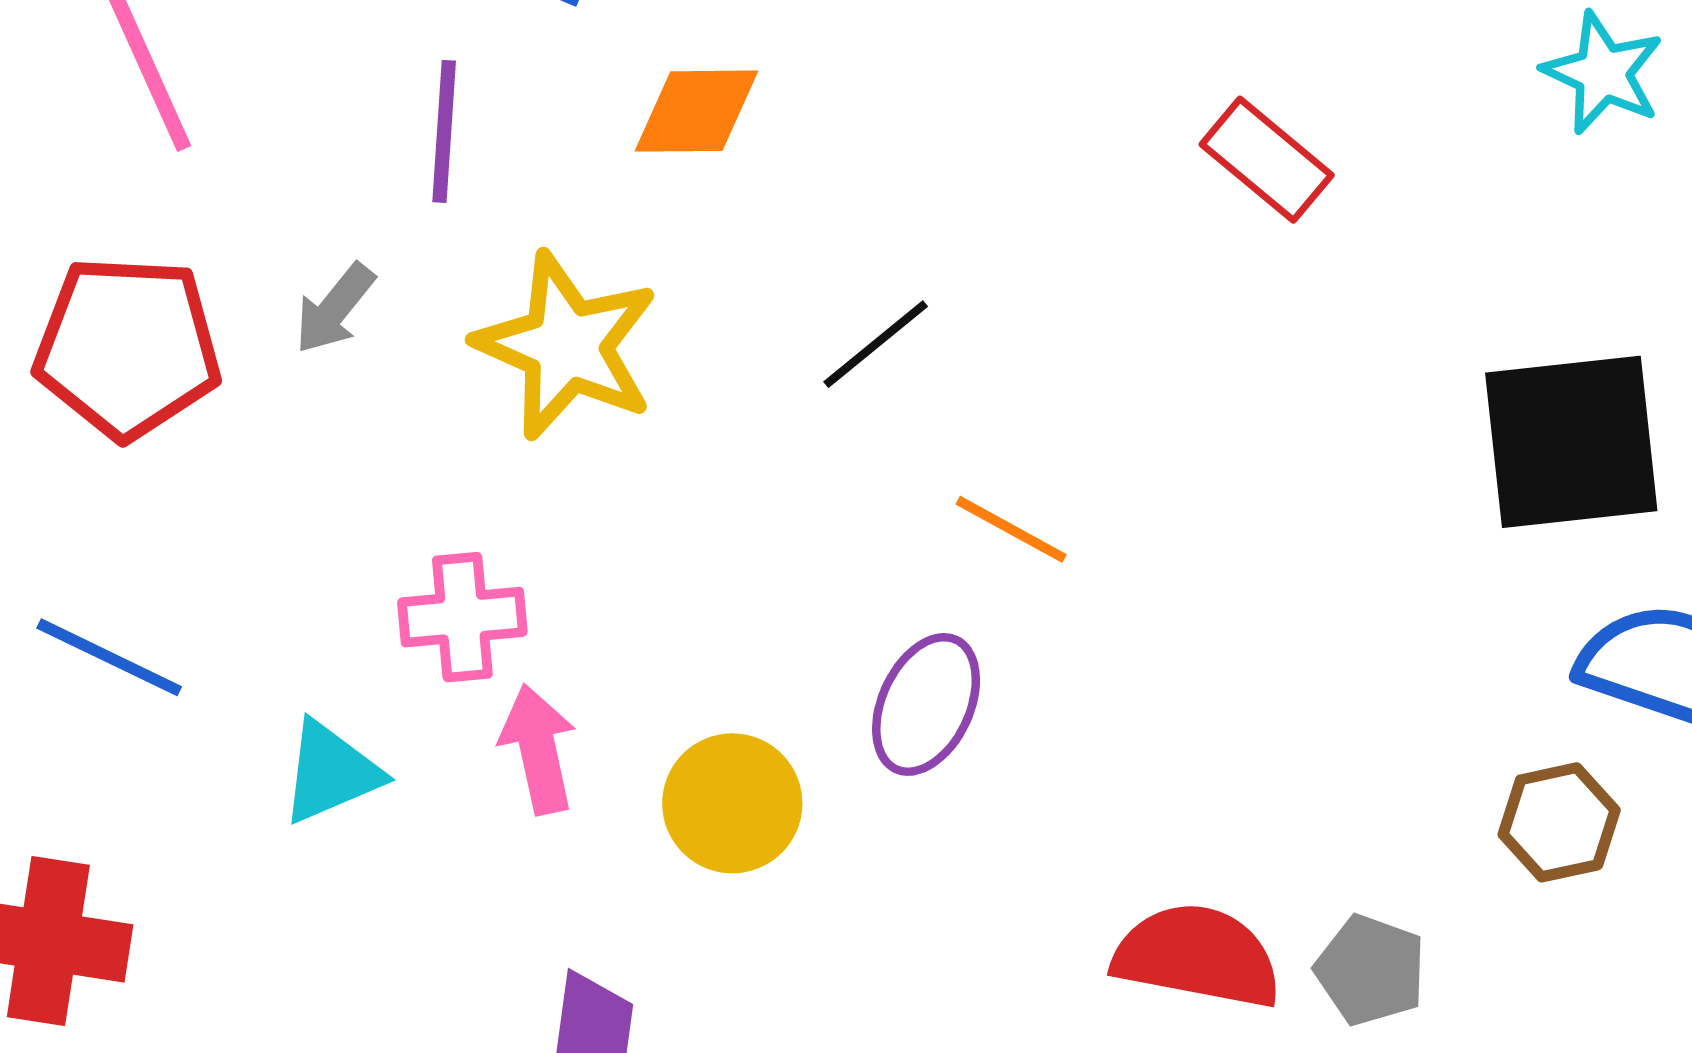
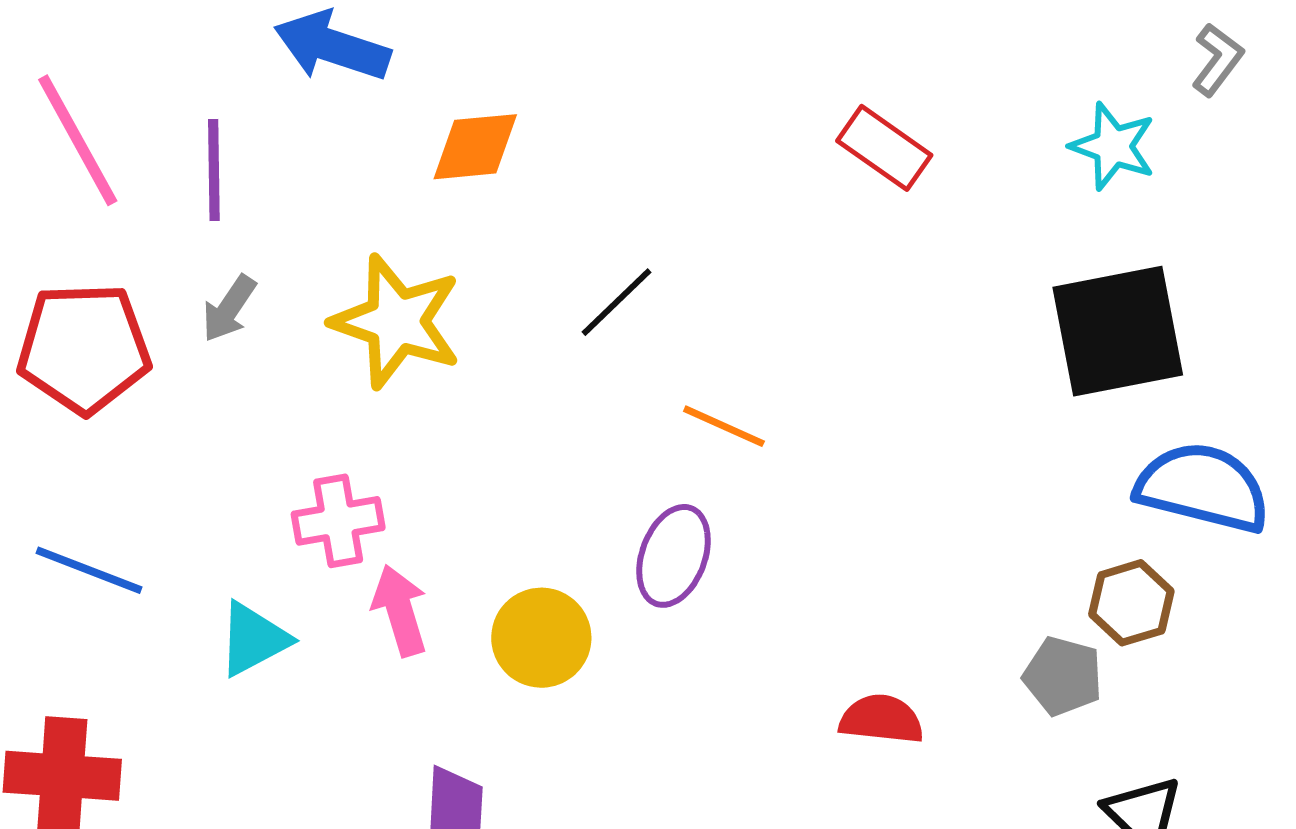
cyan star: (1603, 73) -> (1113, 146), moved
purple line: (444, 131) -> (214, 170), moved
red semicircle: (1197, 956) -> (881, 719), size x0.7
gray pentagon: (1371, 970) -> (1063, 676), moved

